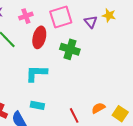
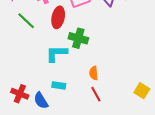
green cross: (70, 49) -> (78, 38), moved
orange semicircle: (98, 108) -> (94, 73), moved, turned -64

